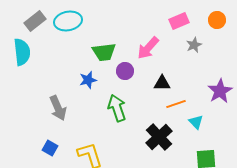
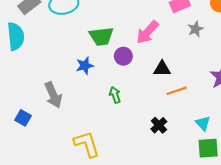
green arrow: (117, 108) -> (115, 95), size x0.6
cyan triangle: (196, 122) -> (203, 123), moved
black cross: (159, 137) -> (159, 125), size x0.6
blue square: (50, 148) -> (23, 118), moved

